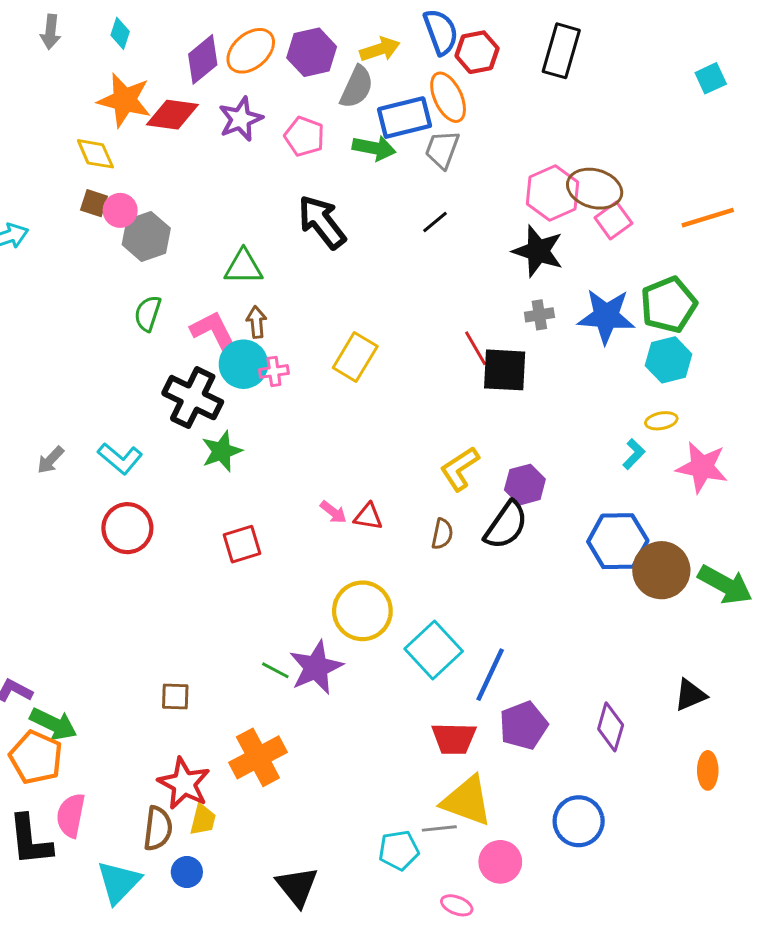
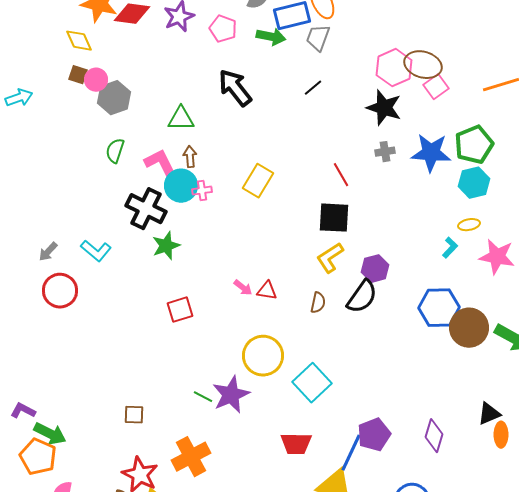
black square: (505, 370) -> (334, 218), moved
red circle: (127, 528) -> (60, 291), moved
blue line: (490, 675) -> (351, 453), moved
red trapezoid: (454, 739) -> (296, 444), moved
orange ellipse: (708, 770) -> (501, 435), moved

